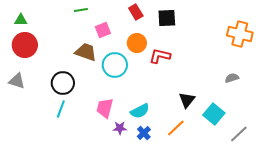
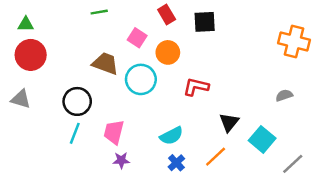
pink square: (103, 30) -> (137, 38), moved, turned -35
red L-shape: (160, 56) -> (196, 87), moved
pink trapezoid: (105, 108) -> (114, 132), moved
purple star: (120, 128) -> (121, 160), moved

